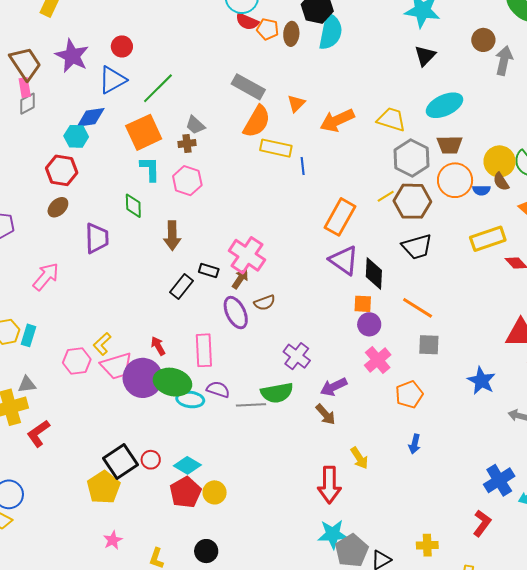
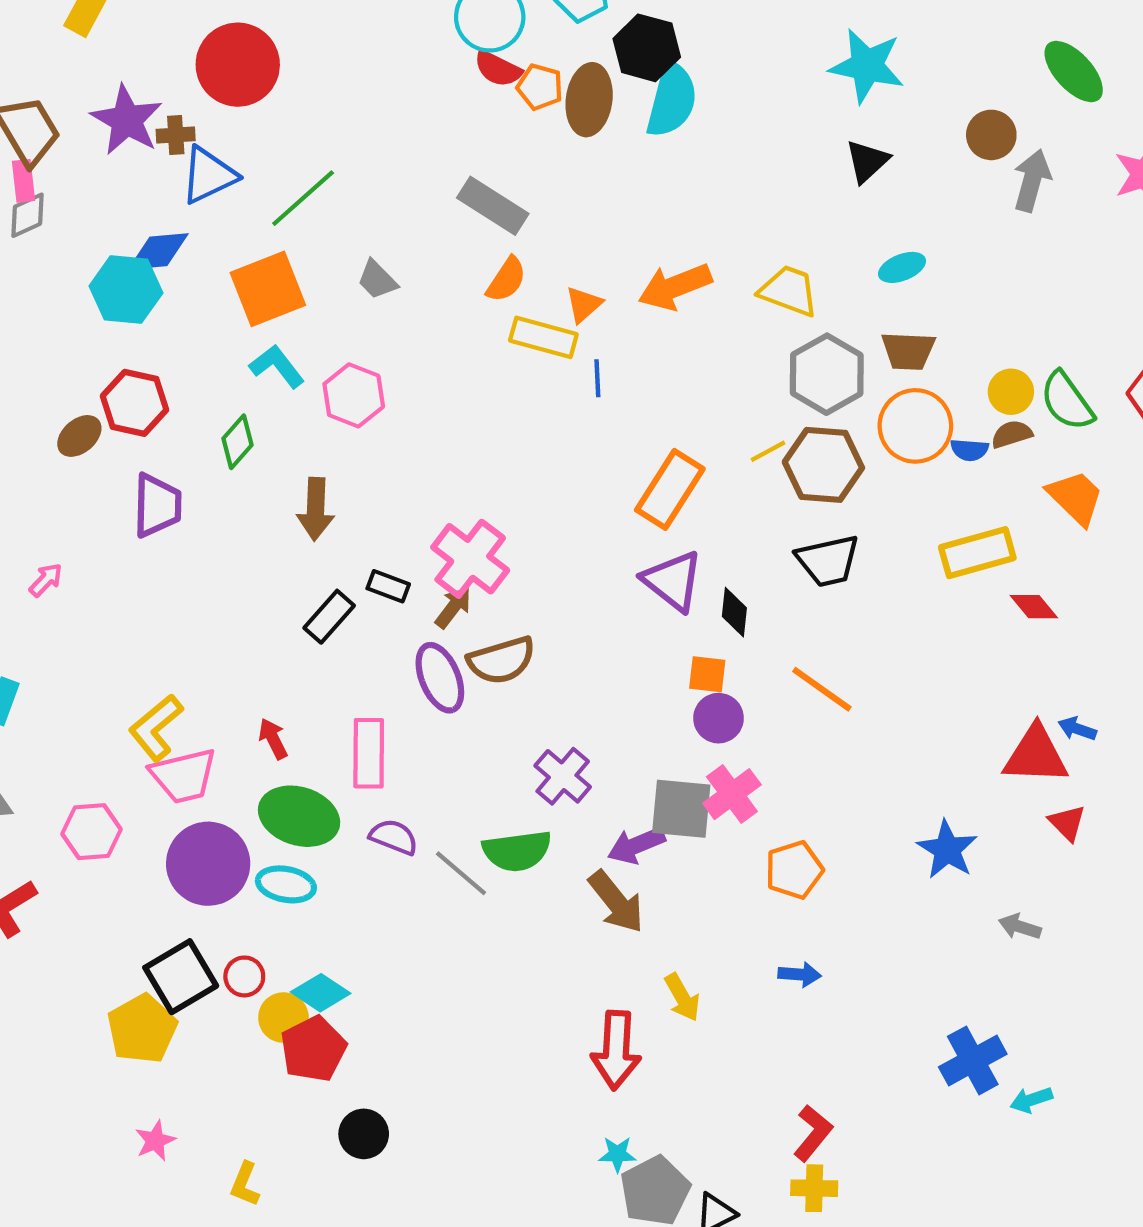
brown ellipse: (291, 34) -> (589, 100), size x1.4
red circle: (122, 46) -> (238, 65), moved, size x1.8
orange triangle: (296, 103) -> (584, 304), moved
cyan ellipse: (444, 105) -> (902, 267), size x0.6
orange semicircle: (257, 122) -> (506, 280), size x0.7
cyan hexagon: (76, 136) -> (126, 289), size x1.4
brown cross: (187, 144) -> (176, 135), moved
yellow circle: (500, 161) -> (1011, 392), size x0.7
cyan L-shape: (150, 169) -> (277, 366), turned -40
red hexagon: (62, 170) -> (134, 403), moved
brown semicircle: (501, 182) -> (1012, 434), turned 102
green diamond: (133, 206) -> (237, 442), turned 40
black diamond: (374, 274) -> (734, 612), size x0.7
pink arrow: (46, 277) -> (46, 580), size x0.6
brown semicircle: (265, 303) -> (501, 660), size x1.5
yellow L-shape: (102, 344) -> (156, 728), size x1.4
gray square: (429, 345) -> (681, 809), moved, size x1.4
pink hexagon: (77, 361) -> (92, 832), moved
purple circle: (143, 378) -> (208, 864), moved
cyan ellipse: (190, 399) -> (286, 884), moved
gray line: (251, 405) -> (461, 873), turned 40
brown arrow: (326, 414) -> (616, 902), size x1.4
blue arrow: (415, 444) -> (800, 974), turned -102
yellow circle: (215, 492) -> (283, 1018), moved
red L-shape: (482, 523) -> (813, 1133), moved
cyan star: (333, 534) -> (617, 1154), size x0.6
black circle: (206, 551) -> (364, 1134), moved

